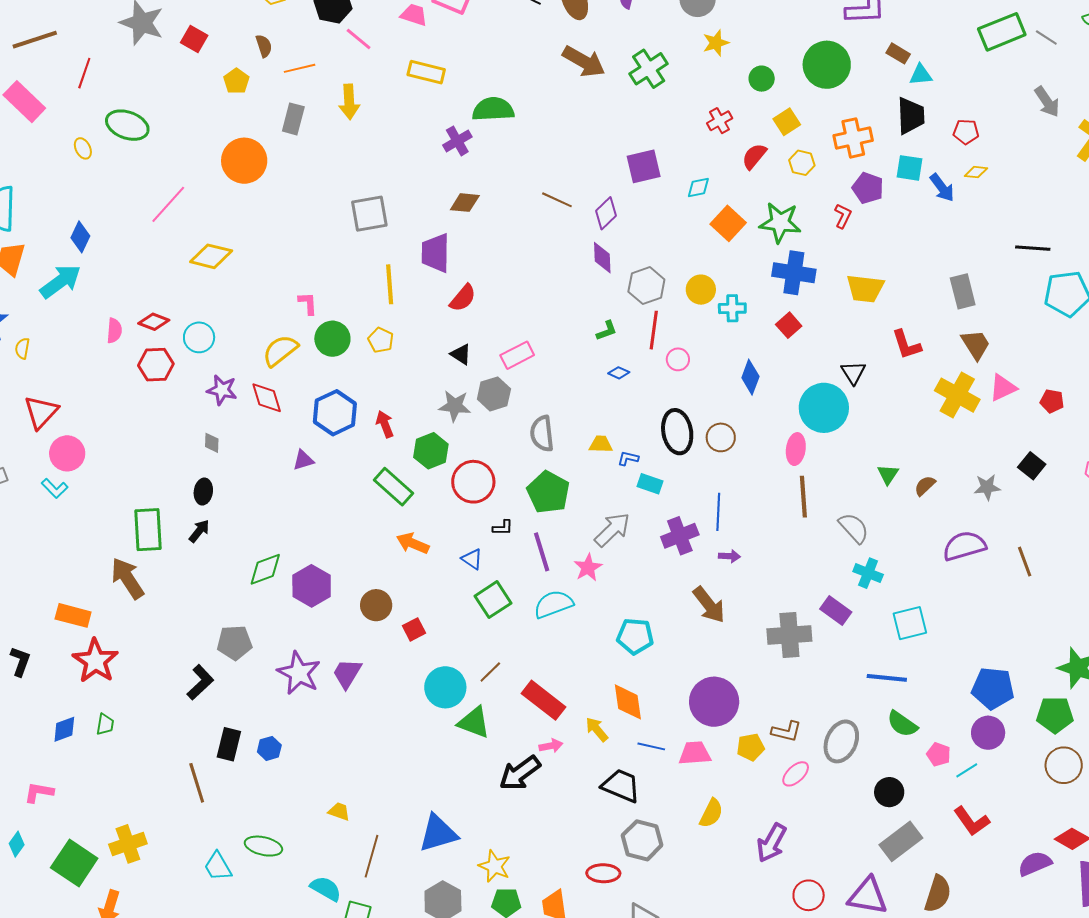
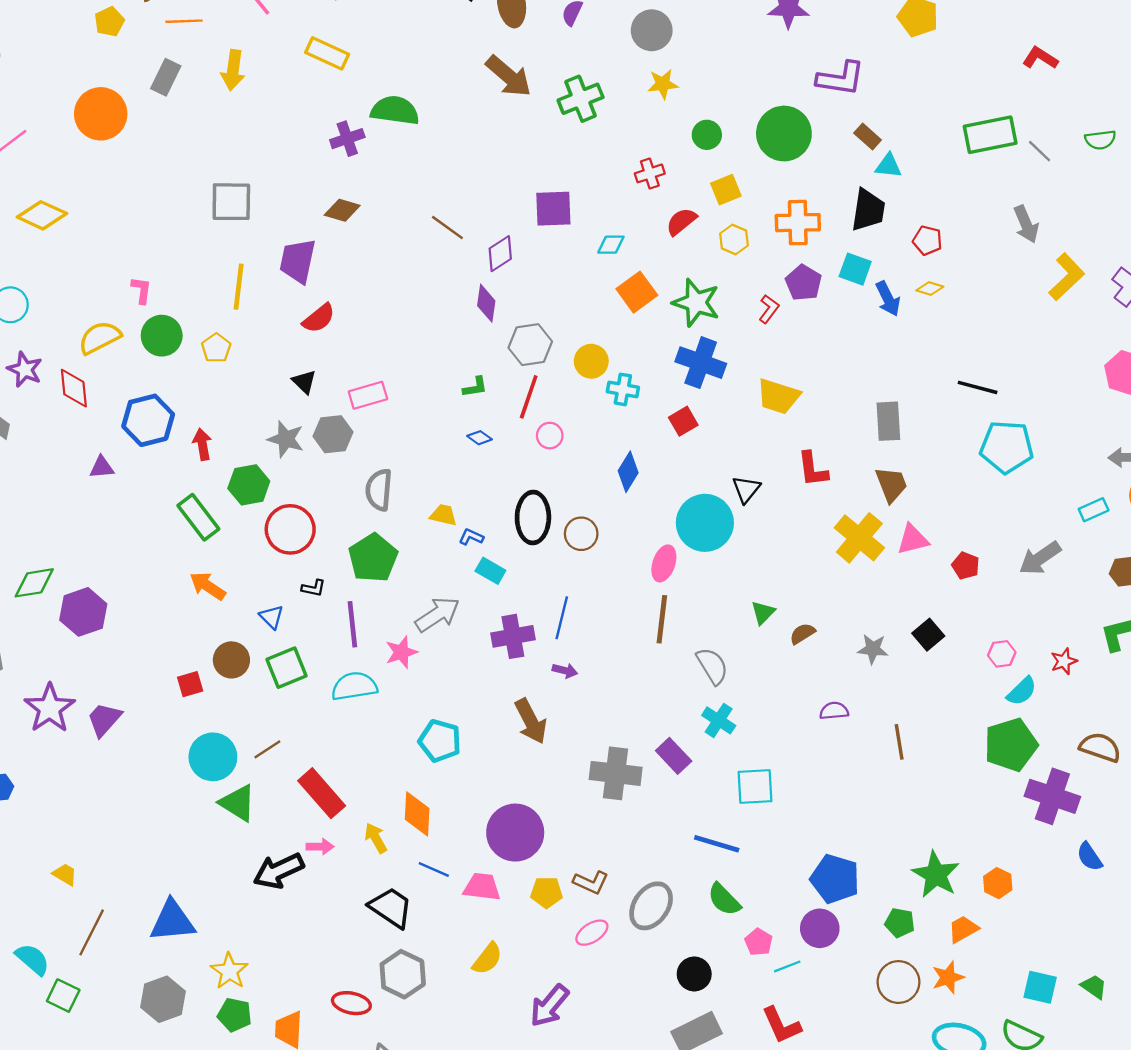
purple semicircle: (964, 546) -> (834, 711), size x0.6
brown circle: (376, 605) -> (231, 660), moved
green pentagon: (1055, 715) -> (900, 923), size x0.7

